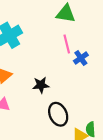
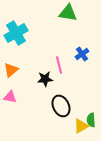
pink line: (67, 44) -> (59, 65), moved

